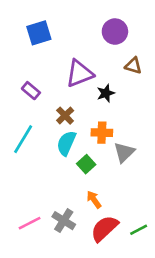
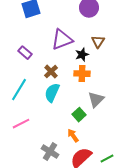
brown triangle: (133, 66) -> (98, 42), moved, turned 48
orange cross: (102, 133) -> (82, 74), moved
green square: (86, 164) -> (79, 115), moved
pink line: (30, 223) -> (21, 124), moved

